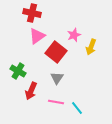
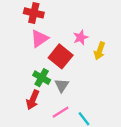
green cross: (18, 71) -> (42, 78), moved
pink line: (56, 102) -> (61, 112), turned -42

